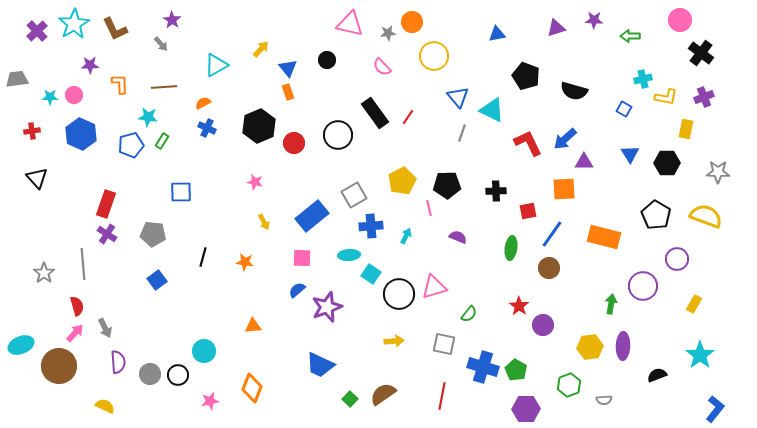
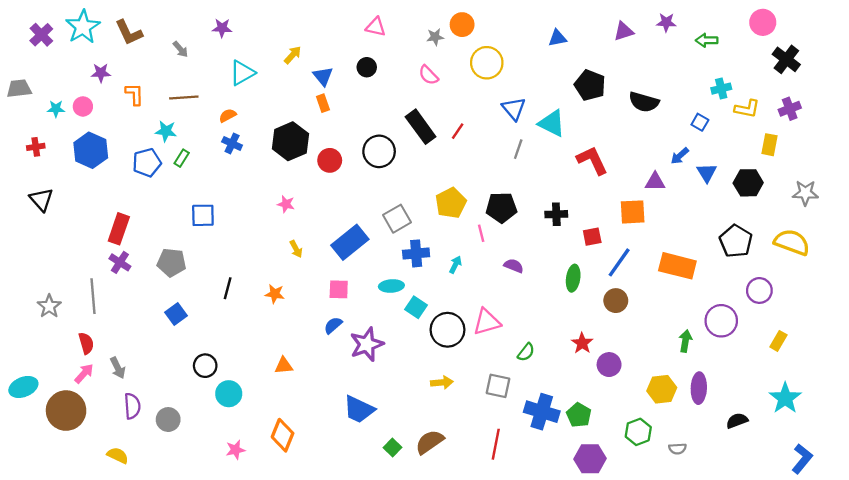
purple star: (172, 20) -> (222, 28), moved, turned -30
pink triangle: (350, 24) -> (376, 27), moved, size x0.7
blue arrow: (565, 139) -> (680, 156), moved, size x0.7
black circle: (178, 375) -> (205, 366), moved

